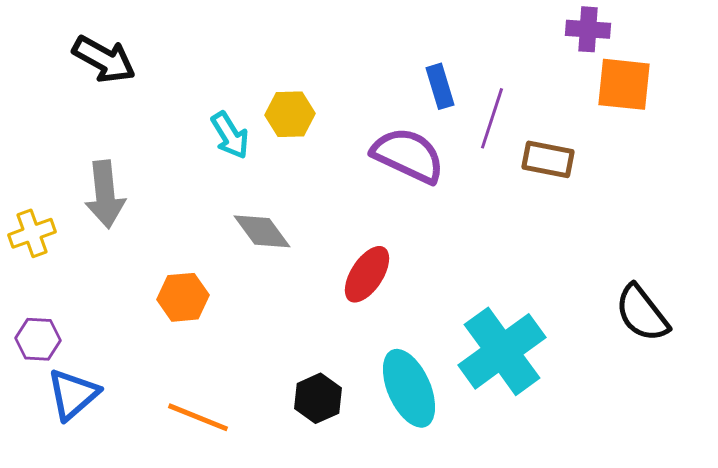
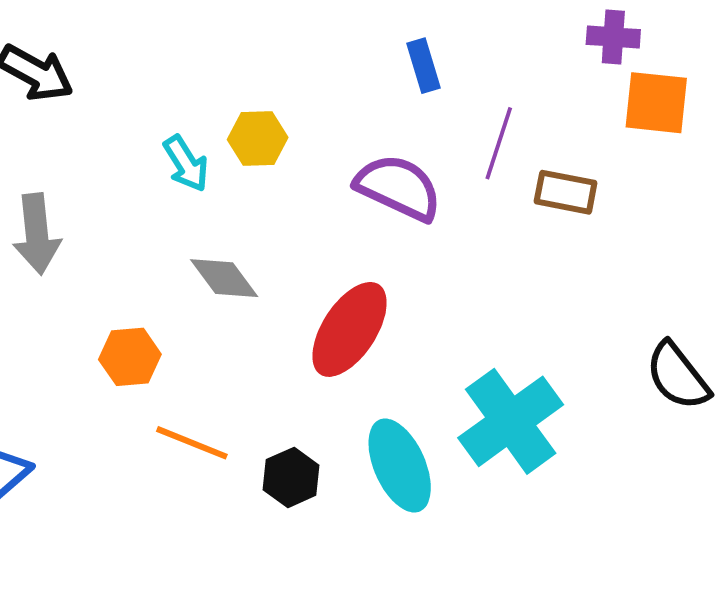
blue rectangle: (440, 86) -> (424, 66), moved
red ellipse: (367, 274) -> (350, 329), size x1.4
orange line: (198, 417) -> (192, 443), moved

